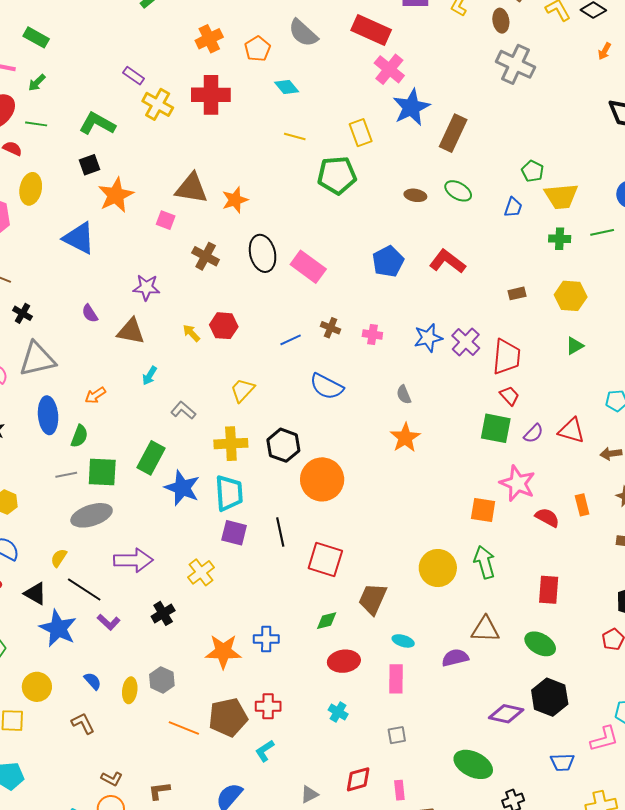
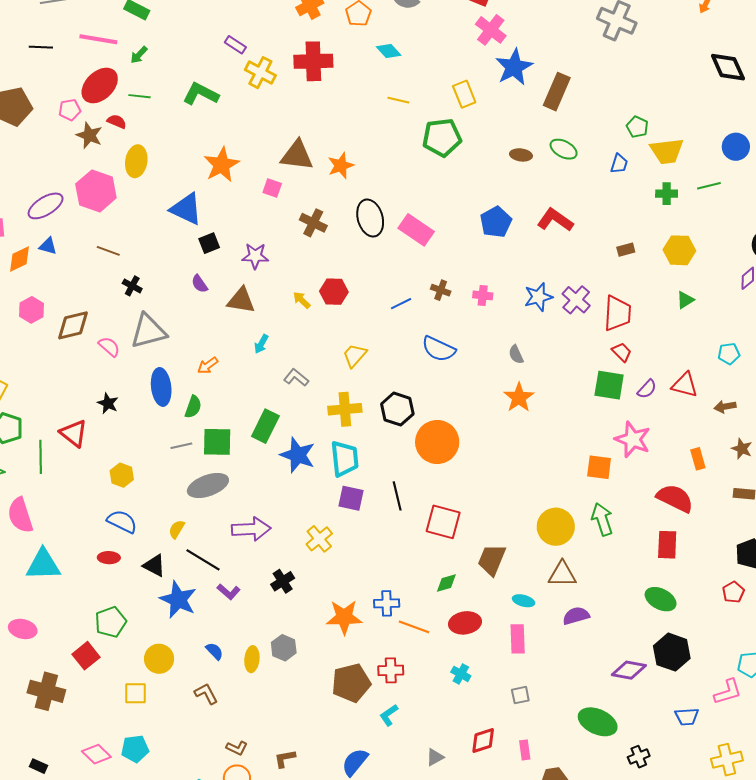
black square: (90, 165) -> (209, 243), moved
red semicircle: (547, 517) -> (675, 498), moved, size x1.5
brown triangle: (485, 629) -> (562, 574), moved
orange line: (184, 728) -> (414, 627), moved

